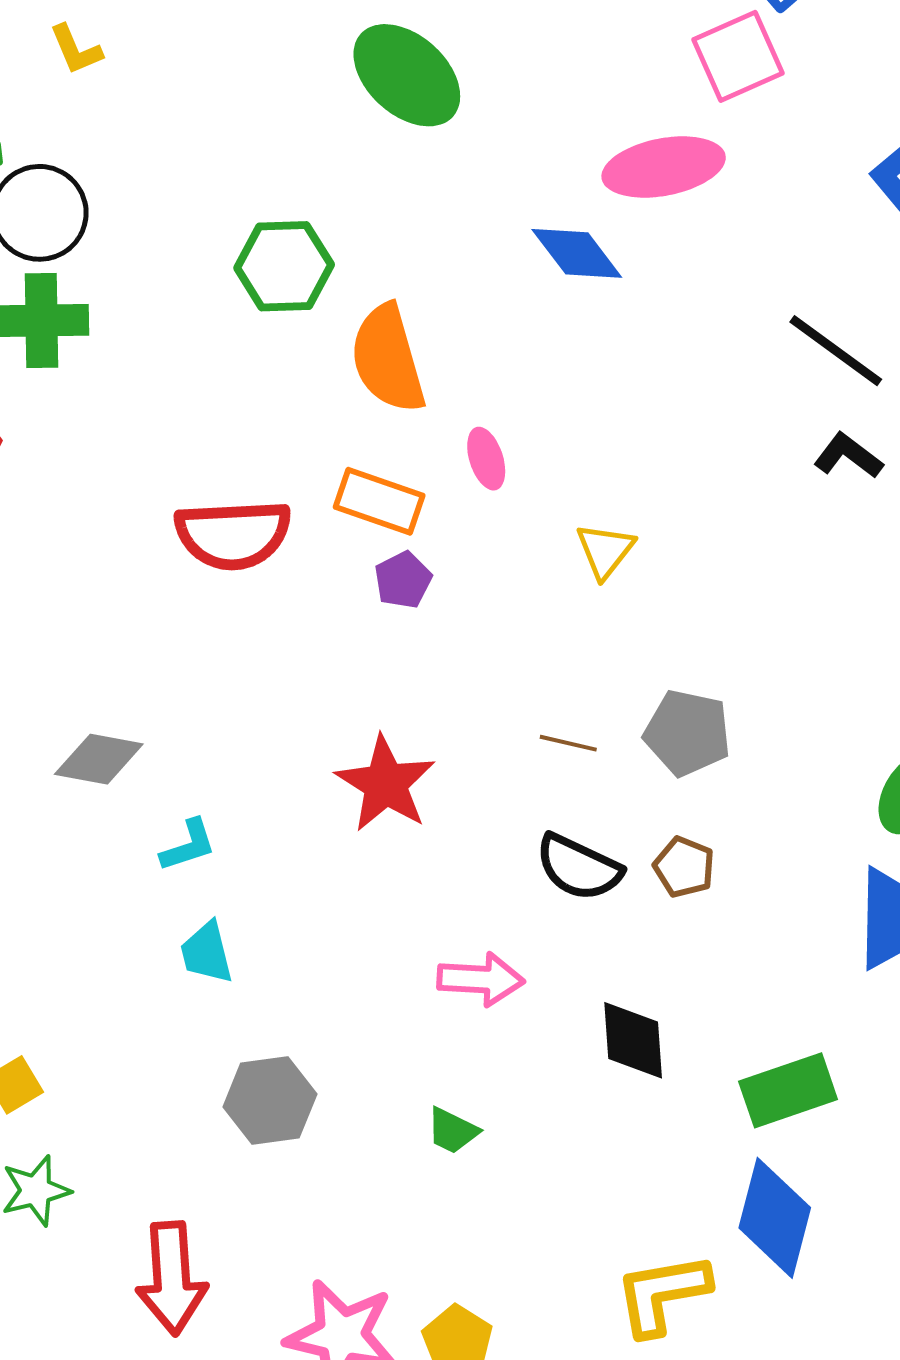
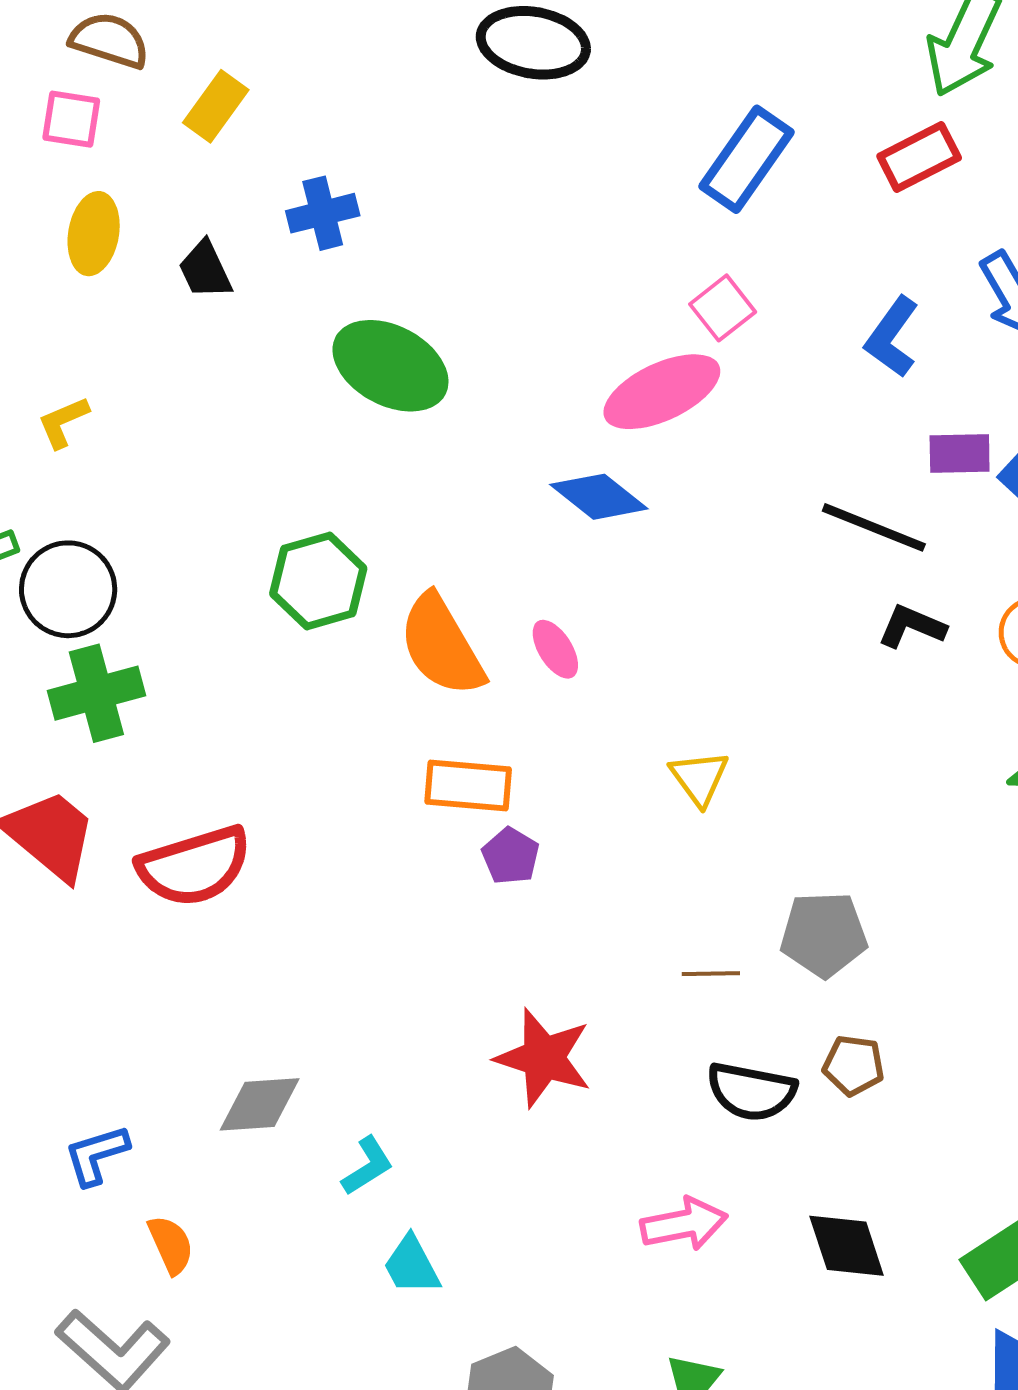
yellow L-shape: (76, 50) -> (63, 422), turned 104
pink square: (738, 56) -> (723, 308), moved, size x0.7
pink ellipse: (486, 459) -> (555, 649), moved
red semicircle: (233, 535) -> (194, 866), moved

